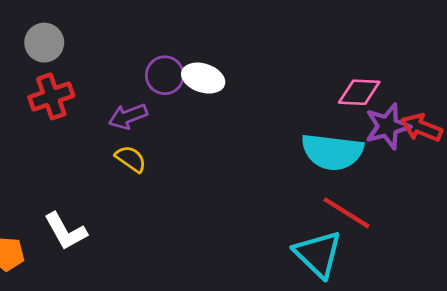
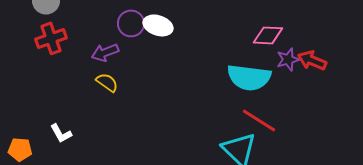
purple star: (388, 126) -> (288, 59), size x0.7
white L-shape: (66, 231) -> (61, 133), size x0.7

